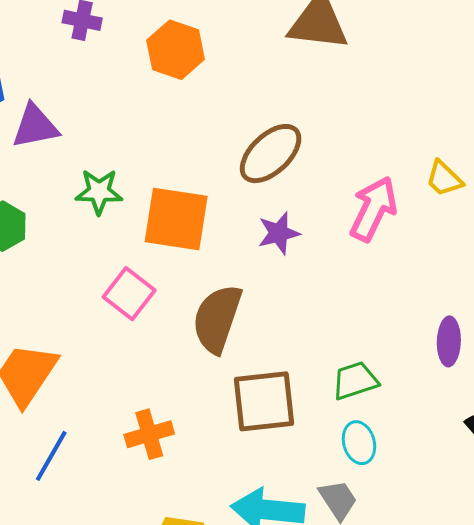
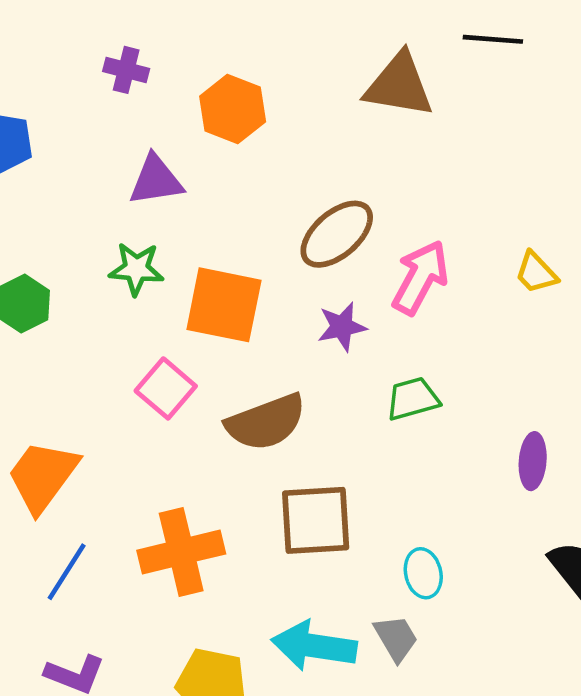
purple triangle: (35, 126) -> (156, 180), moved
pink arrow: (373, 209) -> (420, 277), moved
brown semicircle: (217, 319) -> (266, 422), turned -132
green trapezoid: (355, 381) -> (413, 399), moved
orange cross: (149, 434) -> (181, 552), size x1.5

